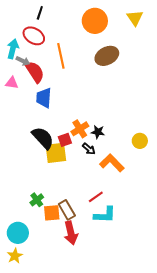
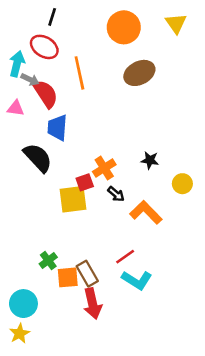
black star: (98, 132) -> (150, 160), moved
black semicircle: (43, 138) -> (38, 158), moved
cyan L-shape: (105, 215) -> (137, 280), turned 30

